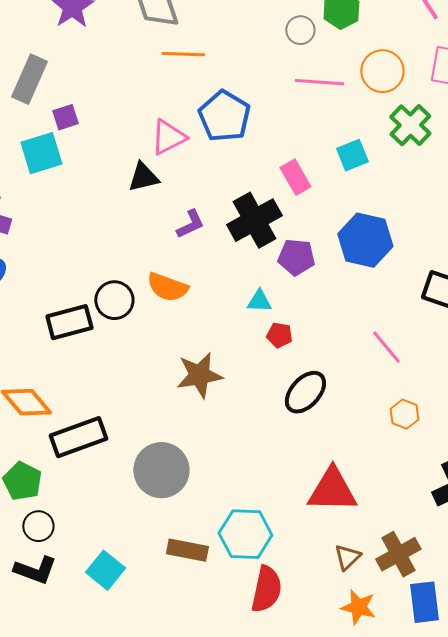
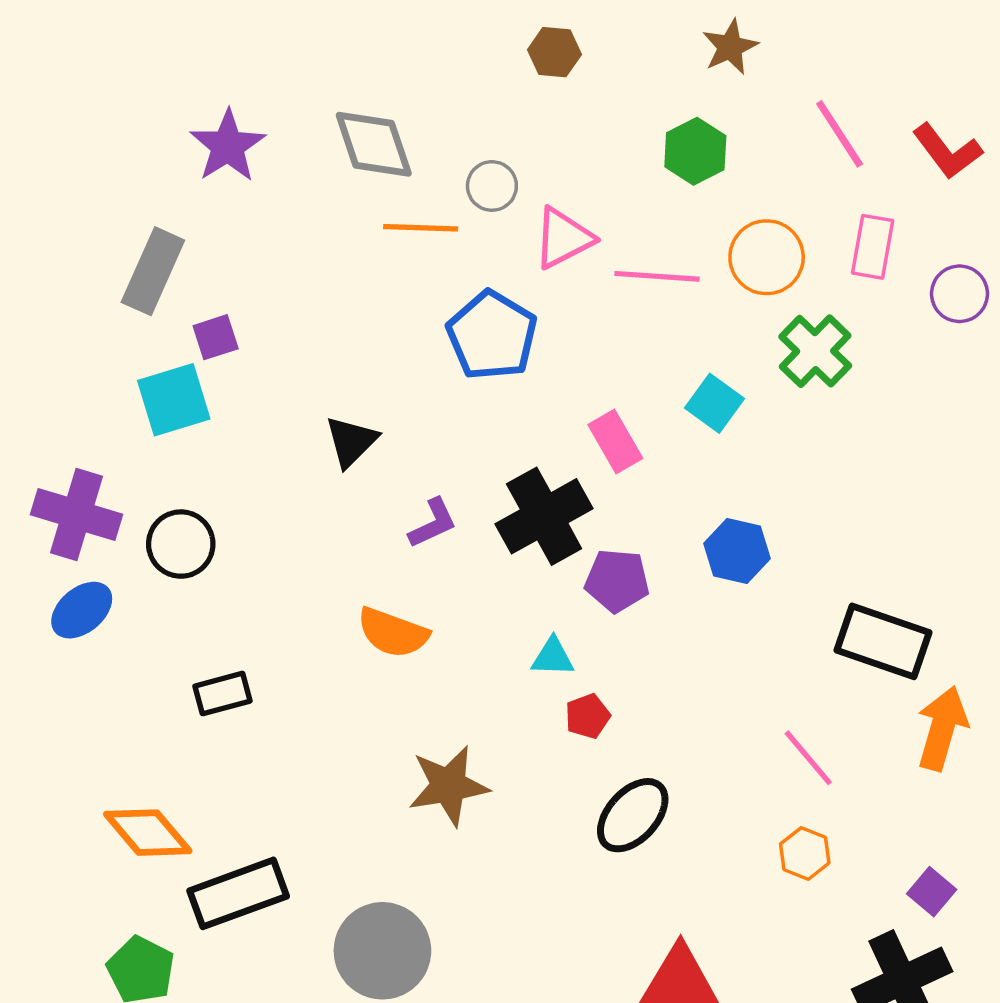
gray circle: (300, 30) -> (492, 186), moved
pink triangle: (168, 137) -> (563, 238), moved
cyan square: (352, 155) -> (714, 403), turned -32
black triangle: (143, 177) -> (351, 441), turned -32
blue hexagon: (365, 240) -> (737, 551), size x0.7
black circle: (114, 300) -> (181, 544), moved
black rectangle: (69, 322) -> (222, 694), size x0.7
red pentagon: (279, 335) -> (588, 716), turned -30
pink line: (386, 347) -> (808, 758), moved

